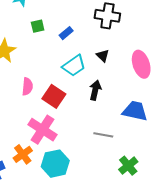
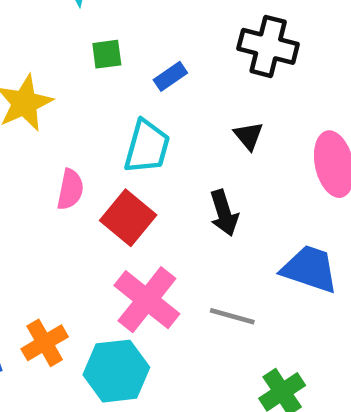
cyan trapezoid: (74, 66) -> (147, 147), moved, turned -45
black arrow: (95, 90) -> (224, 213), turned 144
pink cross: (42, 130) -> (147, 300), moved

